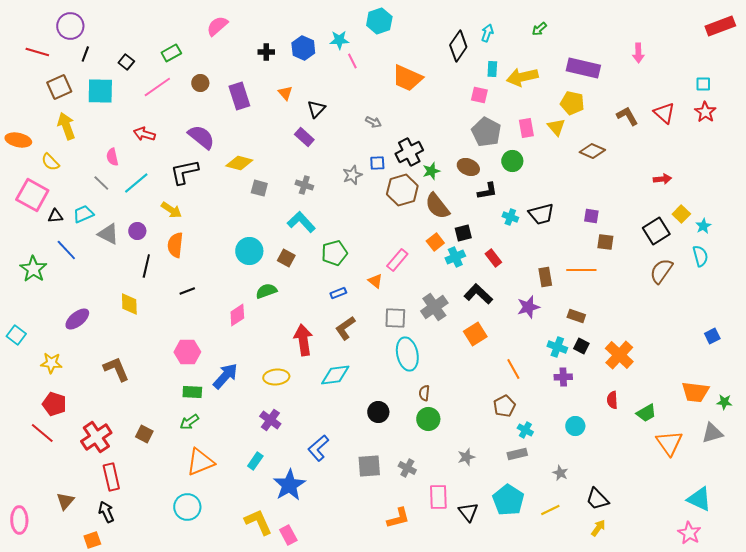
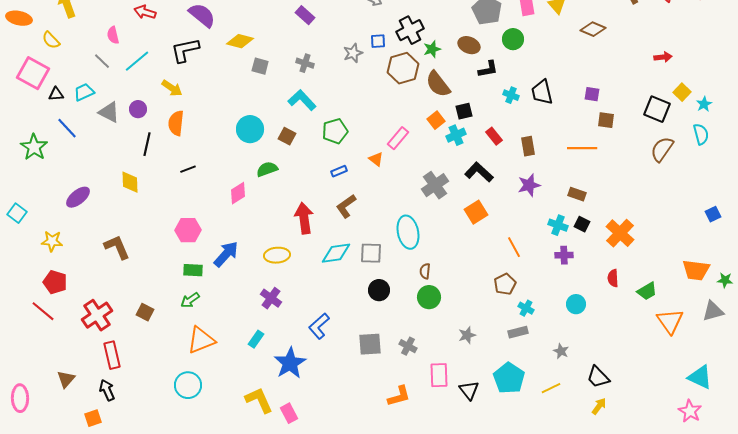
black trapezoid: (541, 214) -> (542, 92), turned 92
black square: (656, 231) -> (657, 109), turned -36
brown rectangle: (545, 277) -> (528, 146), moved
gray square: (395, 318) -> (371, 253), moved

